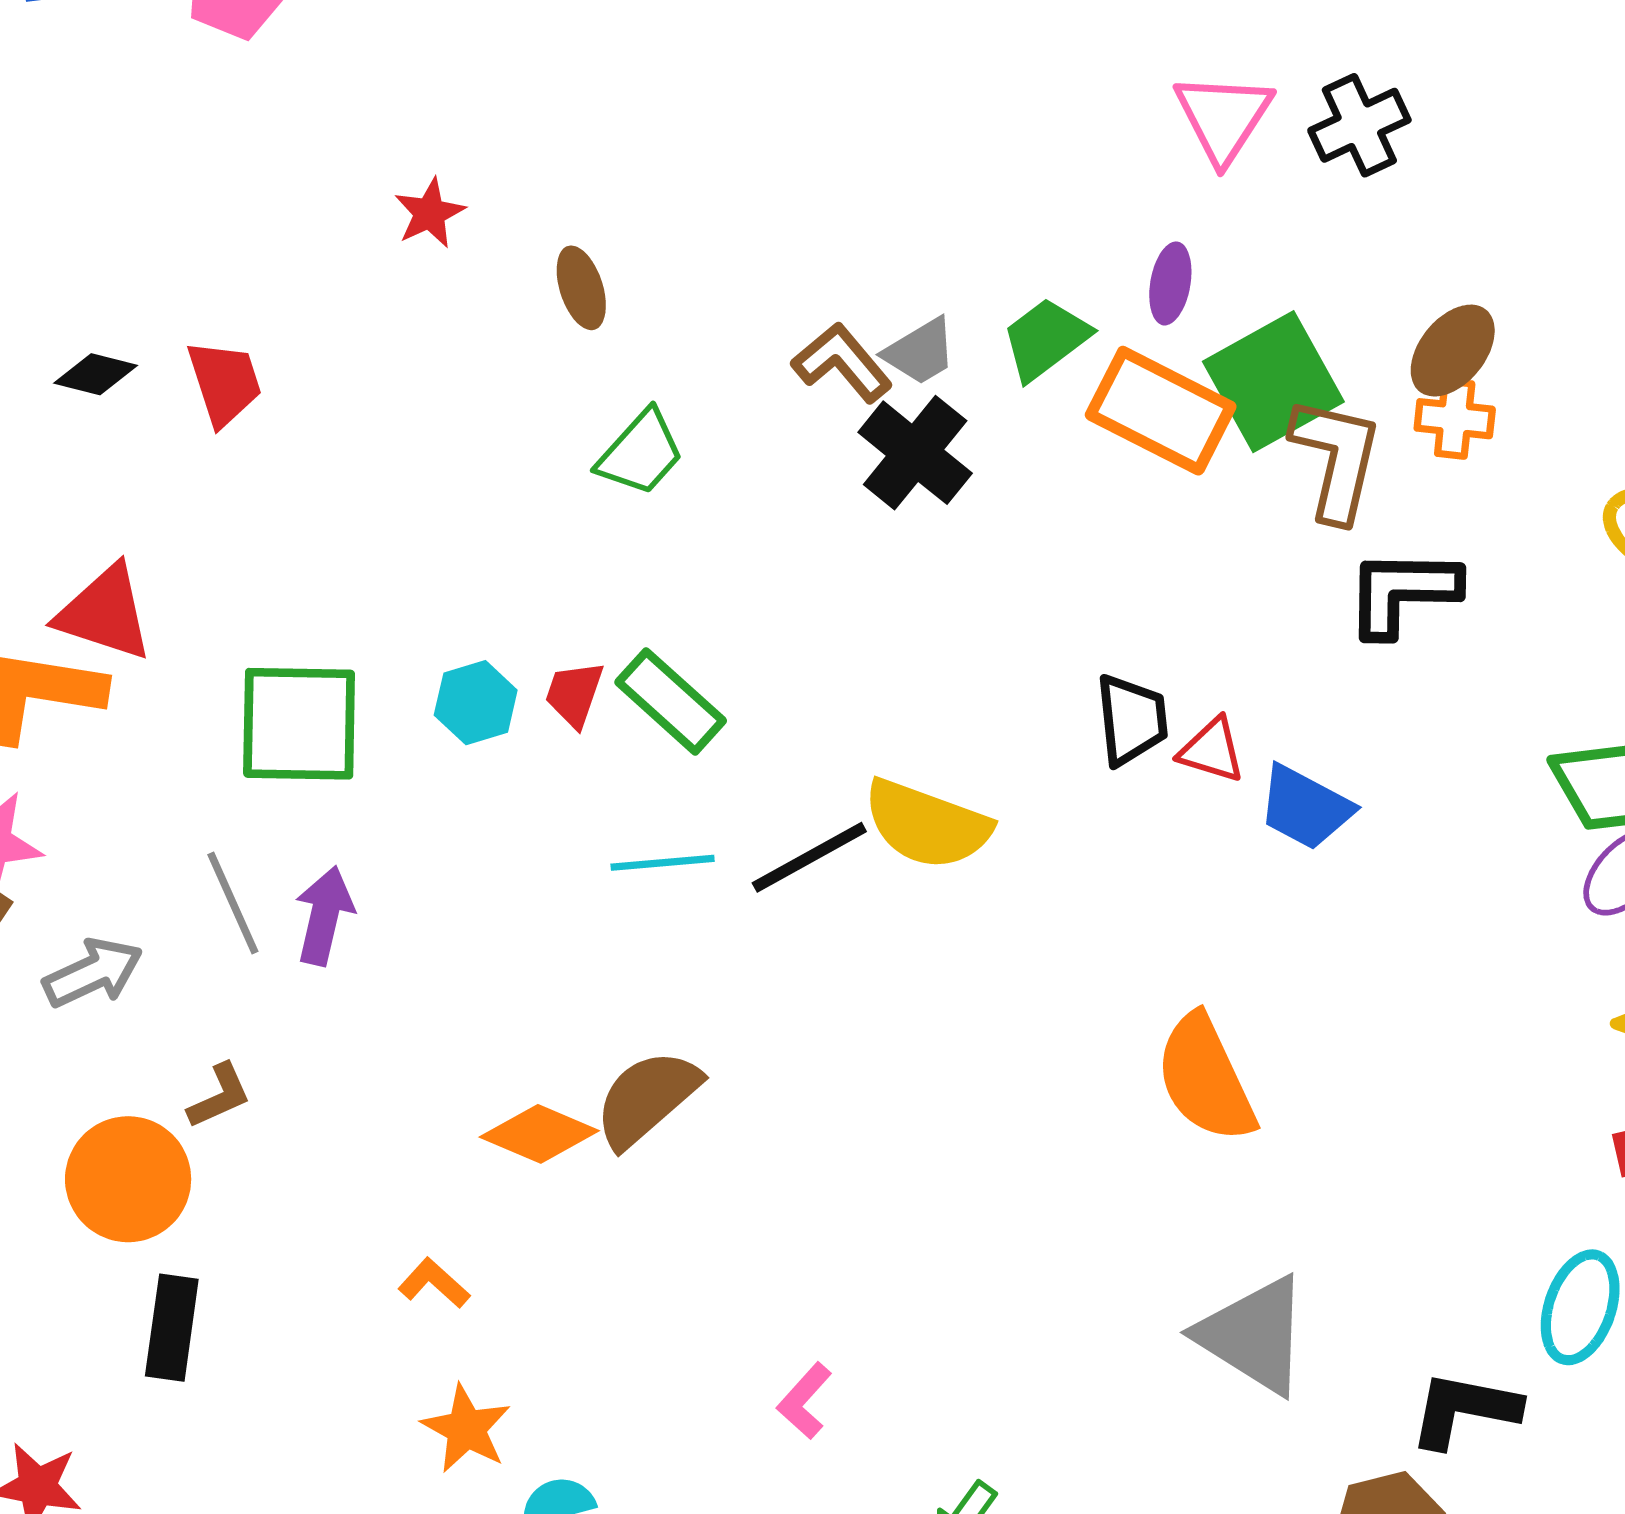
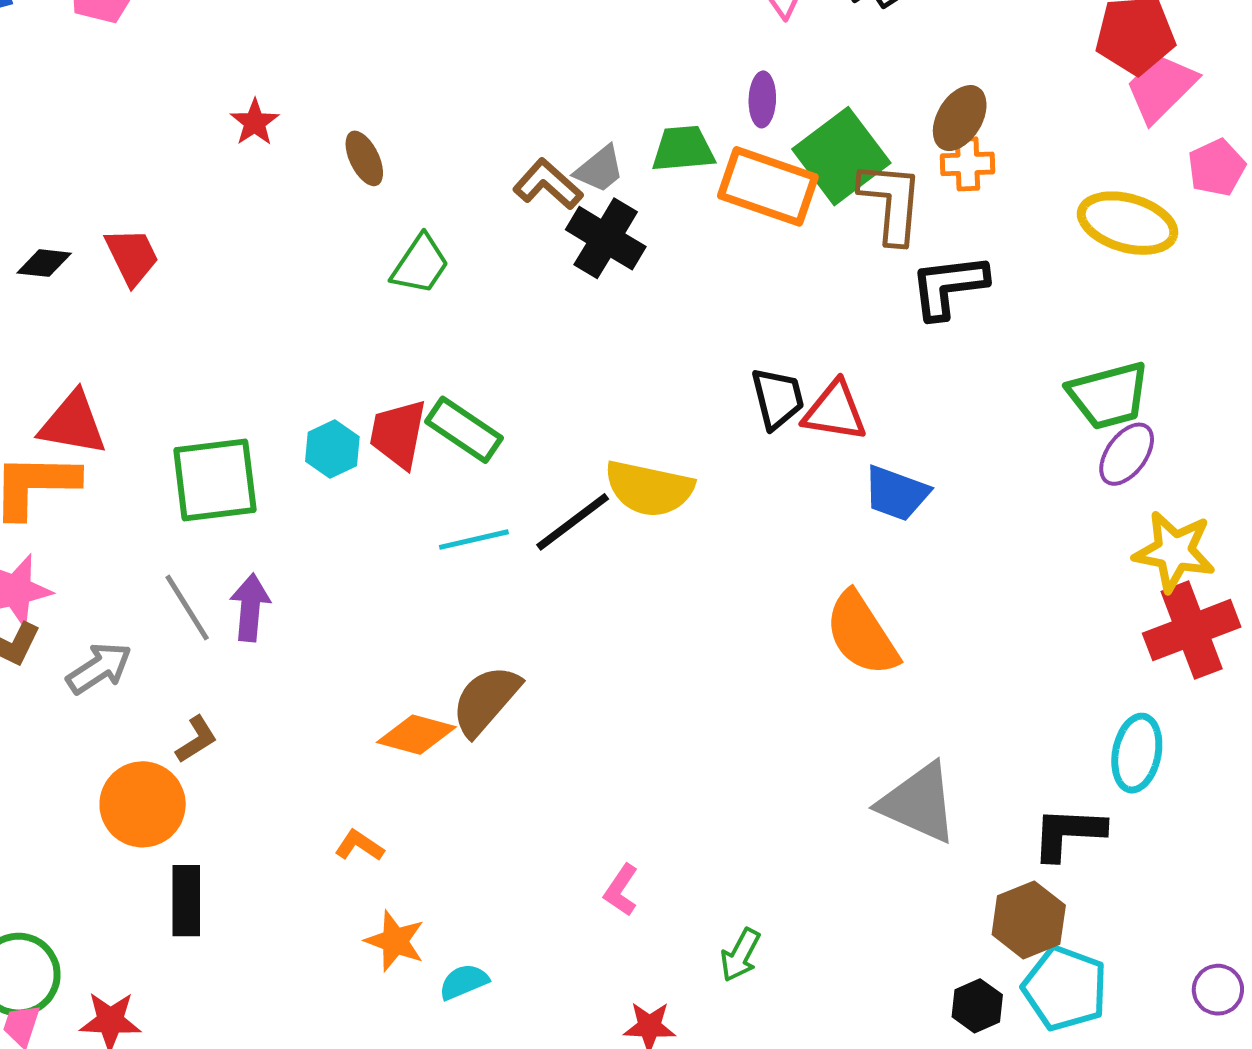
green trapezoid: (1046, 339) -> (683, 149), turned 40
red trapezoid: (574, 694) -> (398, 434), size x1.5
red triangle: (1212, 750) -> (835, 411), size x1.4
blue trapezoid: (1305, 807) -> (896, 493), moved

